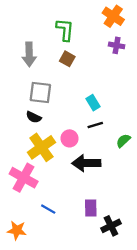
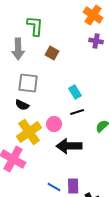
green L-shape: (65, 30) -> (35, 26), moved
blue line: (48, 209) -> (54, 187), moved

